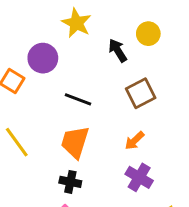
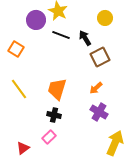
black arrow: (118, 50) -> (85, 38), moved
purple circle: (43, 58) -> (36, 20), moved
black line: (78, 99) -> (61, 35), moved

